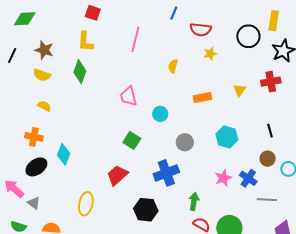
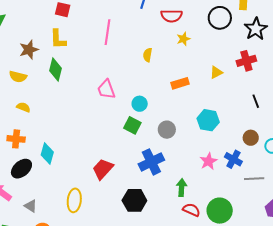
brown star: (44, 50) -> (29, 50), moved, turned -30
yellow triangle: (240, 90) -> (216, 72), turned 32
black line: (270, 131) -> (256, 101), moved
green square: (132, 140) -> (132, 125), moved
gray triangle: (34, 203) -> (31, 206), moved

